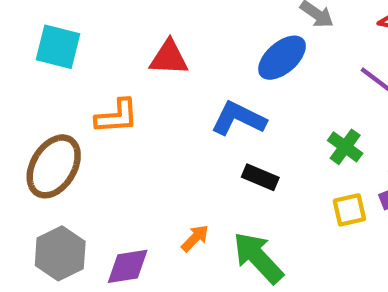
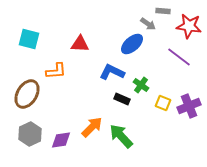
green cross: (345, 147) -> (141, 85), moved
yellow square: (349, 210) -> (163, 103), moved, turned 35
orange arrow: (195, 238) -> (92, 127), size x1.6

